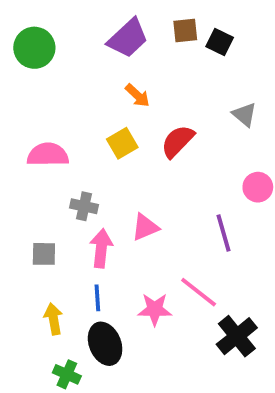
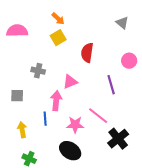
orange arrow: (138, 95) -> (58, 19), moved
red semicircle: (178, 141) -> (87, 53), moved, turned -36
pink semicircle: (48, 155) -> (17, 31), moved
pink arrow: (101, 248) -> (56, 101), moved
black ellipse: (105, 344) -> (70, 151), moved, turned -35

